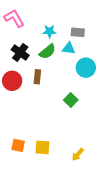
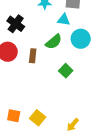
green semicircle: (47, 52) -> (54, 42), moved
brown rectangle: (37, 77) -> (33, 56), moved
yellow square: (42, 147) -> (38, 118), turned 35

